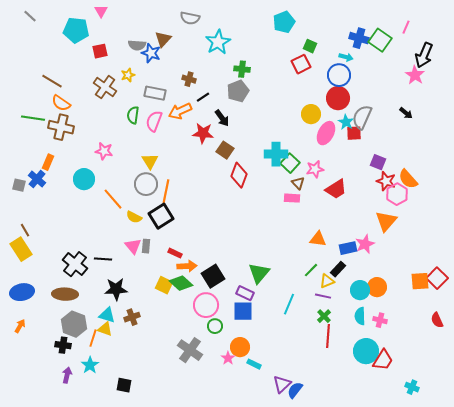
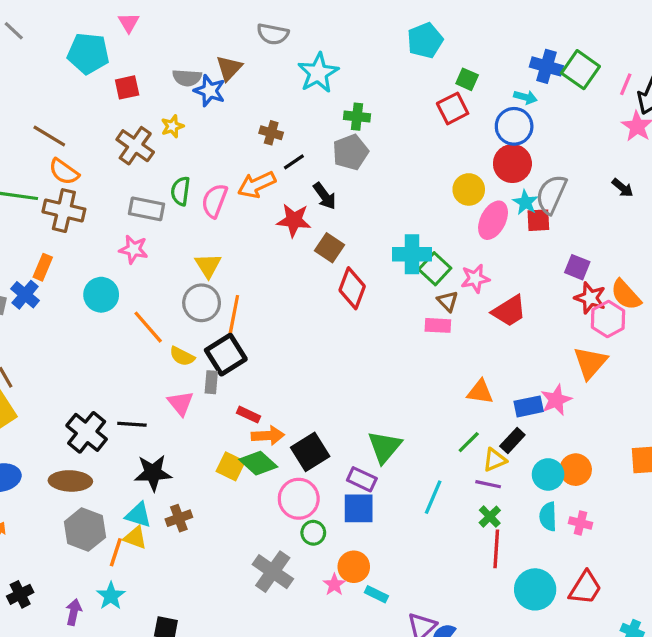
pink line: (406, 27) -> (626, 84), moved
gray rectangle: (155, 93) -> (146, 209), moved
gray rectangle: (146, 246) -> (211, 382), moved
black cross: (63, 345) -> (20, 594), moved, turned -35
cyan circle: (366, 351) -> (535, 589), moved

